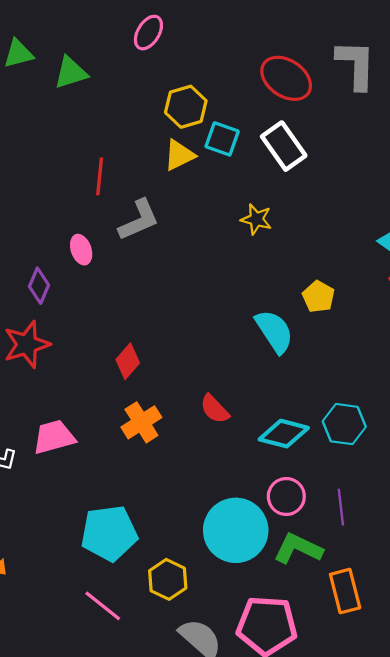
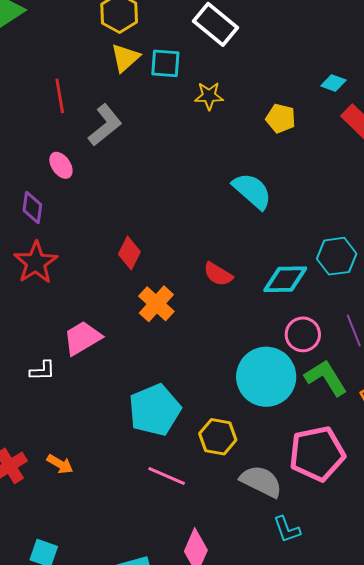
cyan square: (222, 139) -> (165, 63), moved
yellow pentagon: (318, 297) -> (281, 118), moved
green L-shape: (298, 549) -> (326, 378), turned 48

